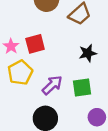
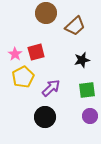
green square: (82, 87) -> (87, 90), moved

